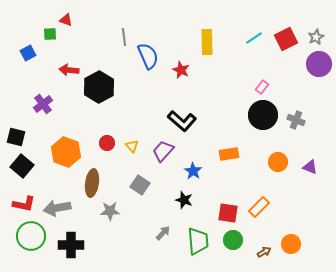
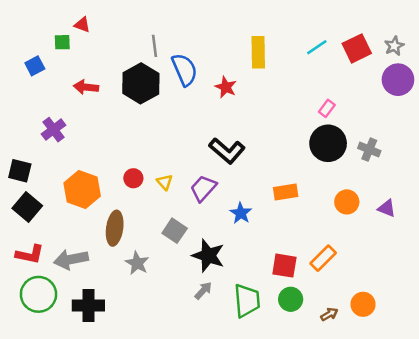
black hexagon: (99, 87) -> (141, 83), moved
black star: (184, 200) -> (208, 256), moved, size x1.5
gray star: (110, 211) -> (137, 263), turned 30

